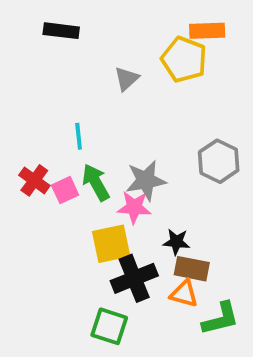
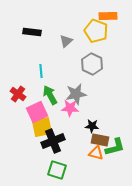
black rectangle: (61, 31) -> (32, 32), moved
gray hexagon: (219, 161) -> (92, 64), moved
pink square: (65, 190) -> (37, 112), moved, size x1.5
yellow square: (111, 244) -> (42, 127), moved
black cross: (134, 278) -> (53, 141), moved
green L-shape: (221, 319) -> (115, 147), moved

